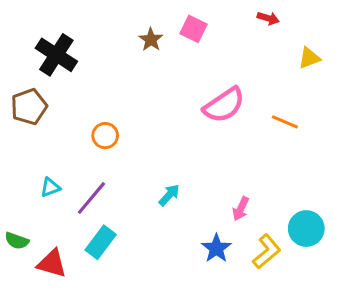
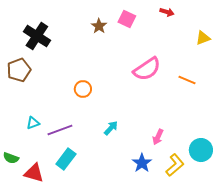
red arrow: (268, 18) -> (167, 12), moved
orange circle: (105, 136) -> (83, 89), moved
purple line: (91, 198) -> (60, 130), turned 30

